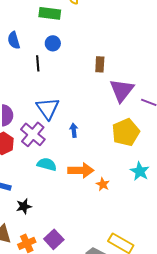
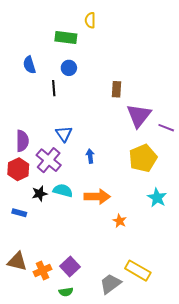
blue triangle: (48, 108) -> (64, 134), size x0.7
orange star: (103, 184) -> (120, 221), moved
black star: (24, 206) -> (40, 194), moved

